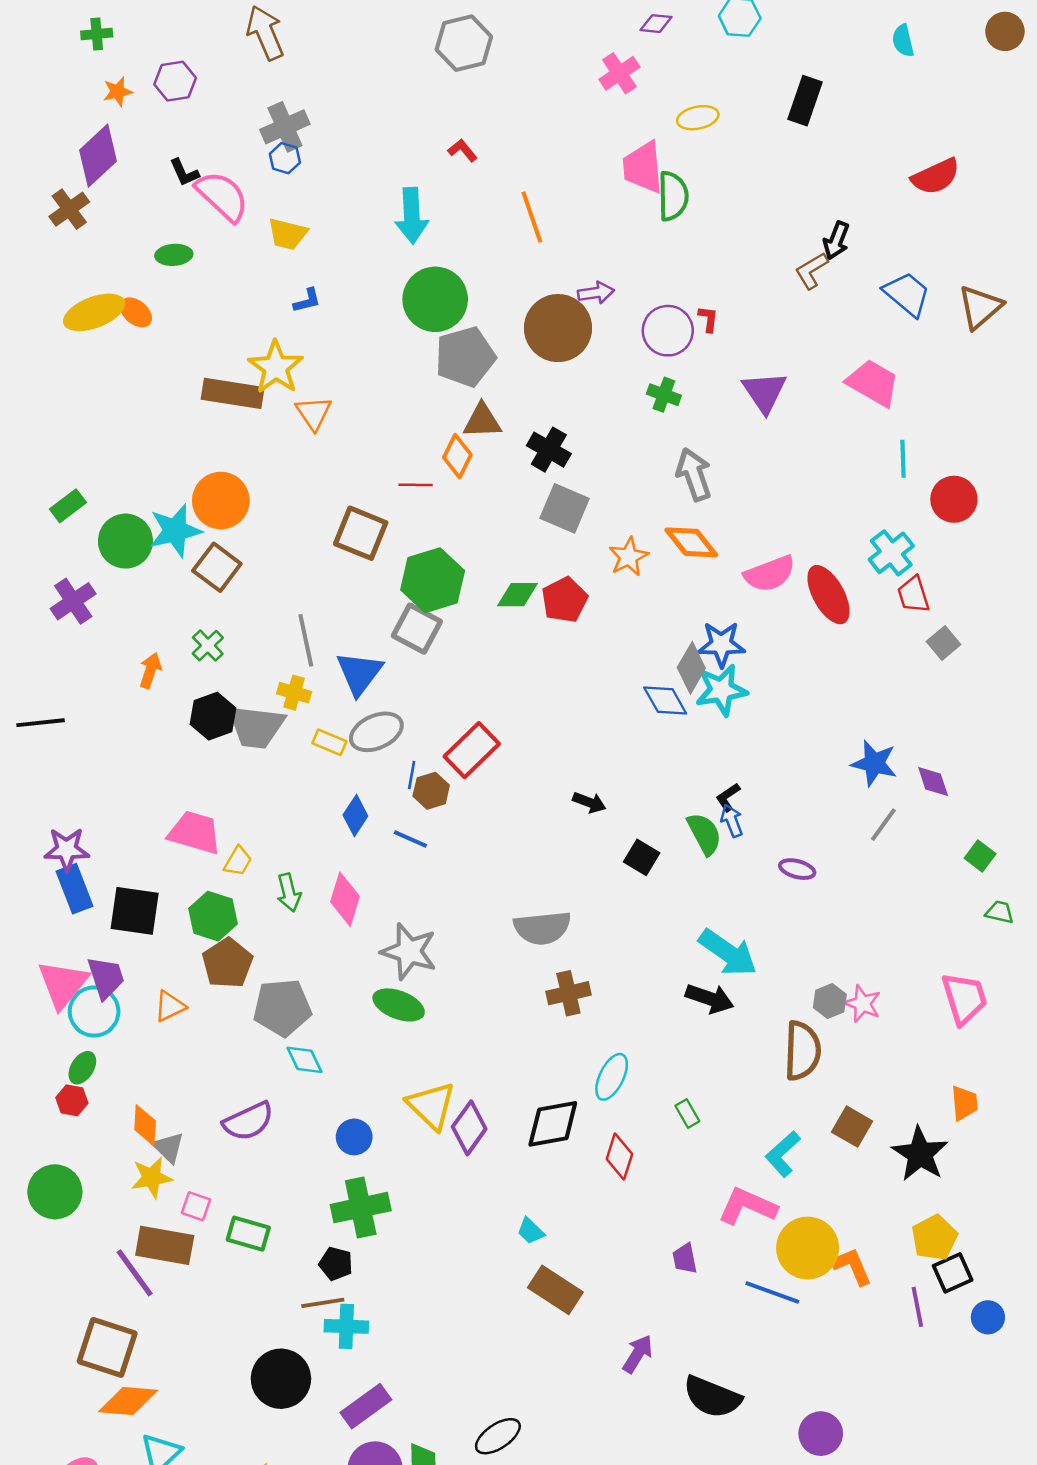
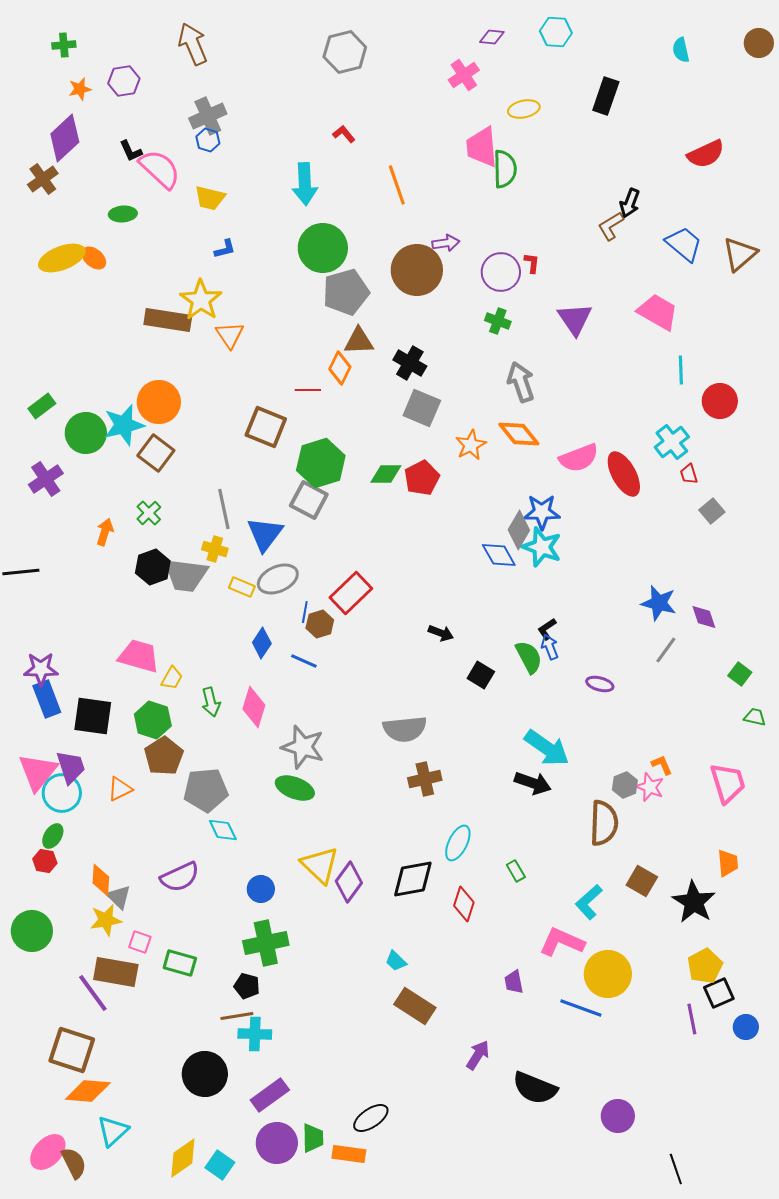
red trapezoid: (913, 595) -> (689, 474), size x0.7
cyan star: (721, 690) -> (542, 547), turned 30
orange L-shape: (852, 1266) -> (662, 765), moved, size x0.7

